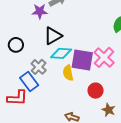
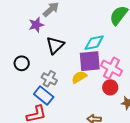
cyan diamond: (61, 53) -> (94, 43), moved
pink cross: (104, 57) -> (111, 68), moved
yellow semicircle: (68, 73) -> (79, 77), turned 84

